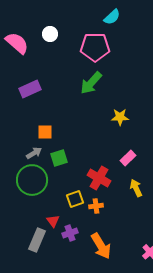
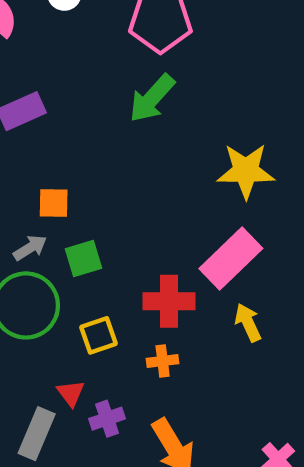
yellow star: (120, 117) -> (246, 171), moved, size x1.5
pink rectangle: (128, 158) -> (231, 258), size x1.8
red cross: (99, 178) -> (169, 301), turned -30
yellow square: (75, 199) -> (98, 335), moved

